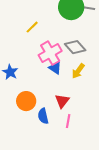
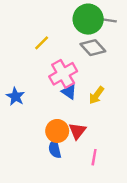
gray diamond: (75, 47) -> (93, 48), moved
orange circle: (26, 101) -> (57, 131), moved
pink line: (68, 121) -> (94, 157), moved

